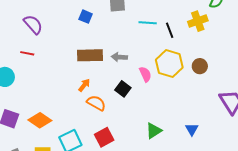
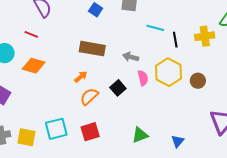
gray arrow: (119, 57) -> (131, 57), moved
orange semicircle: (96, 103) -> (89, 96), turned -84
orange diamond: (40, 120) -> (34, 66), moved, turned -30

